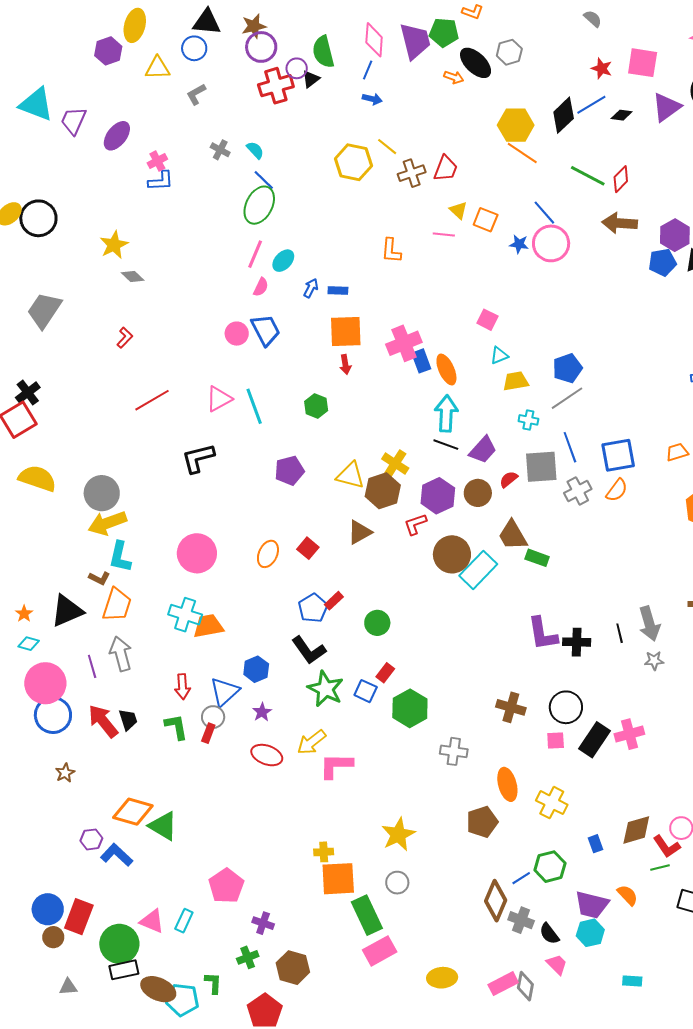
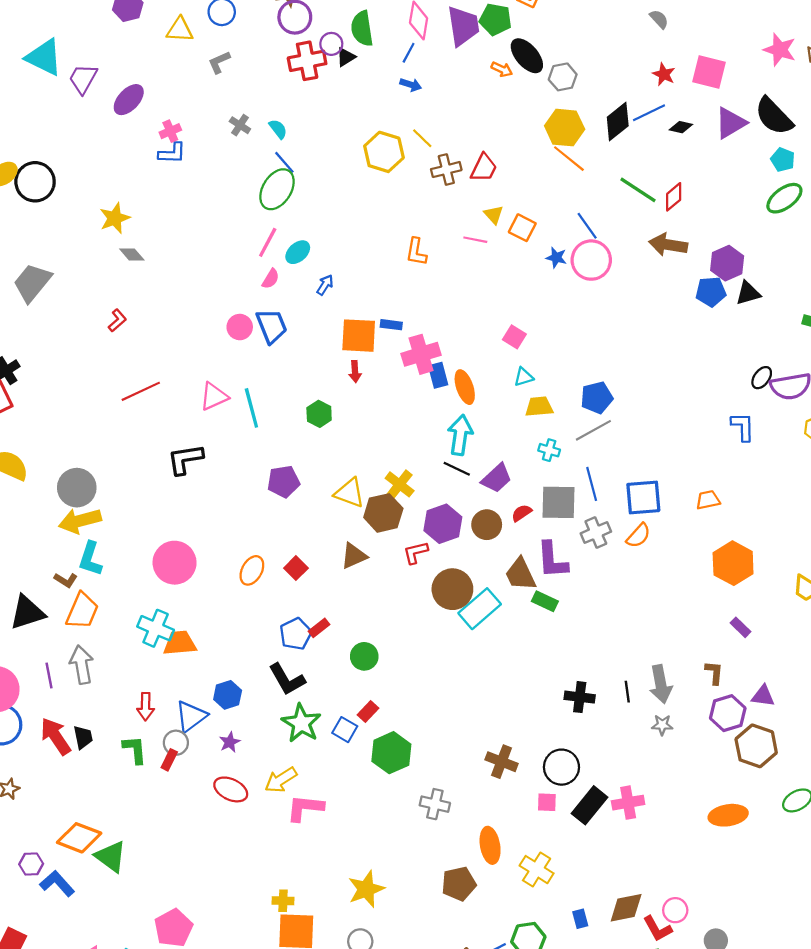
gray hexagon: (509, 52) -> (563, 77), moved
blue rectangle: (338, 291) -> (391, 325), moved
purple L-shape: (543, 634) -> (552, 560), moved

